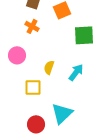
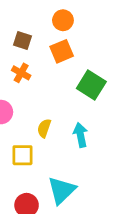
green square: (84, 35) -> (91, 85), turned 35
cyan arrow: (76, 72) -> (81, 135), turned -48

